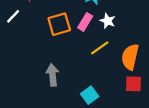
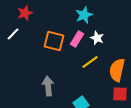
orange square: (59, 24) -> (54, 41), turned 30

